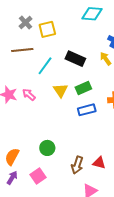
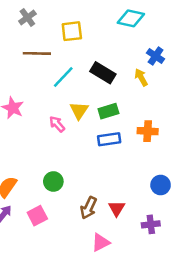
gray cross: (26, 23) -> (27, 17), moved
pink arrow: (29, 95) -> (57, 124), moved
red triangle: (99, 163) -> (117, 208), turned 40

